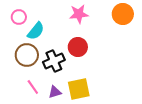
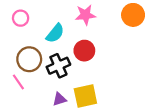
cyan semicircle: (36, 31) -> (55, 33), moved
pink line: (33, 87) -> (18, 82), moved

